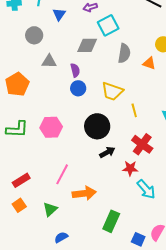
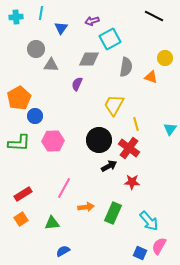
gray triangle: (49, 61) -> (51, 65), moved
purple semicircle: (75, 70) -> (77, 84), turned -144
blue circle: (78, 88) -> (35, 116), moved
yellow trapezoid: (112, 91) -> (114, 105), turned 100
red cross: (142, 144) -> (129, 148), moved
cyan arrow: (146, 189) -> (149, 221), moved
orange arrow: (84, 193) -> (86, 207), size x0.7
green triangle: (50, 209) -> (52, 223), turned 35
green rectangle: (111, 221) -> (113, 213), moved

